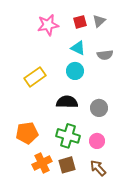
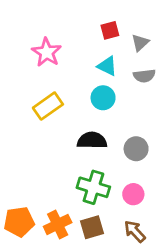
gray triangle: (99, 21) -> (140, 43), moved
pink star: (48, 25) -> (47, 52), moved, turned -30
orange pentagon: (27, 133) -> (19, 222), moved

